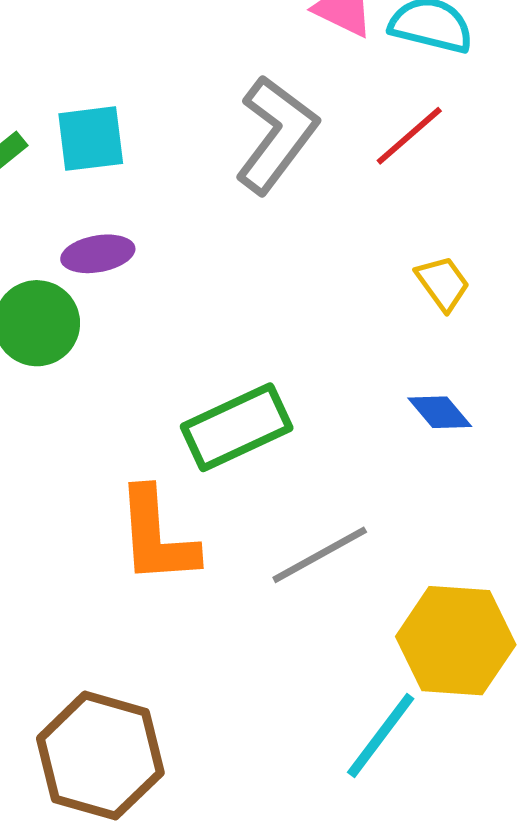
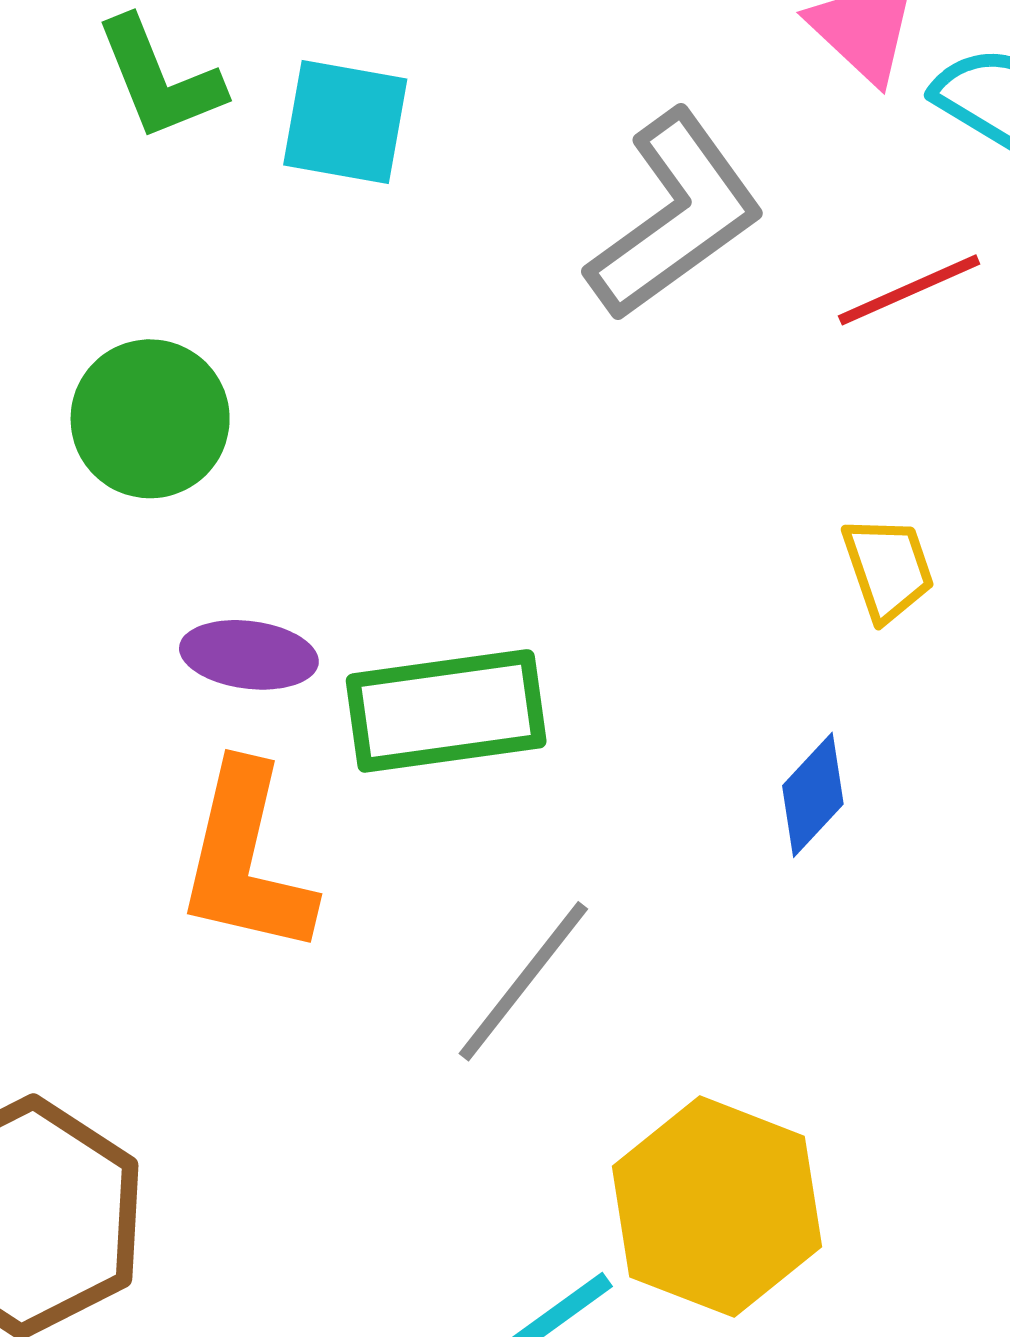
purple ellipse: (98, 254) -> (249, 655), moved
blue diamond: (440, 412) -> (813, 795), turned 66
gray line: (320, 555) -> (523, 981), turned -40

